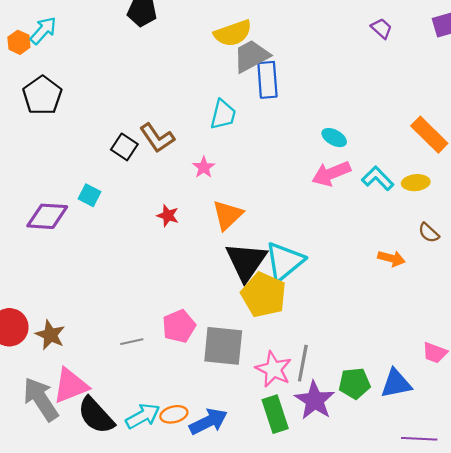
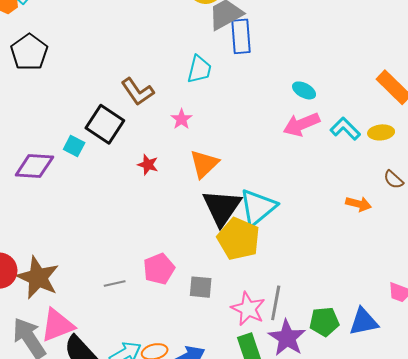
black square: (124, 147) -> (105, 124), moved, size x1.5
brown star: (50, 335) -> (38, 278), size x1.5
gray square: (223, 346) -> (201, 287), size x0.6

